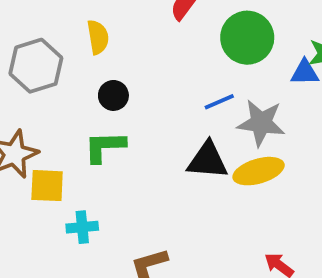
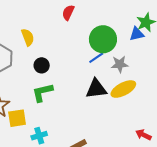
green circle: (247, 38) -> (103, 39), moved
gray star: (261, 123) -> (120, 64), size x0.7

